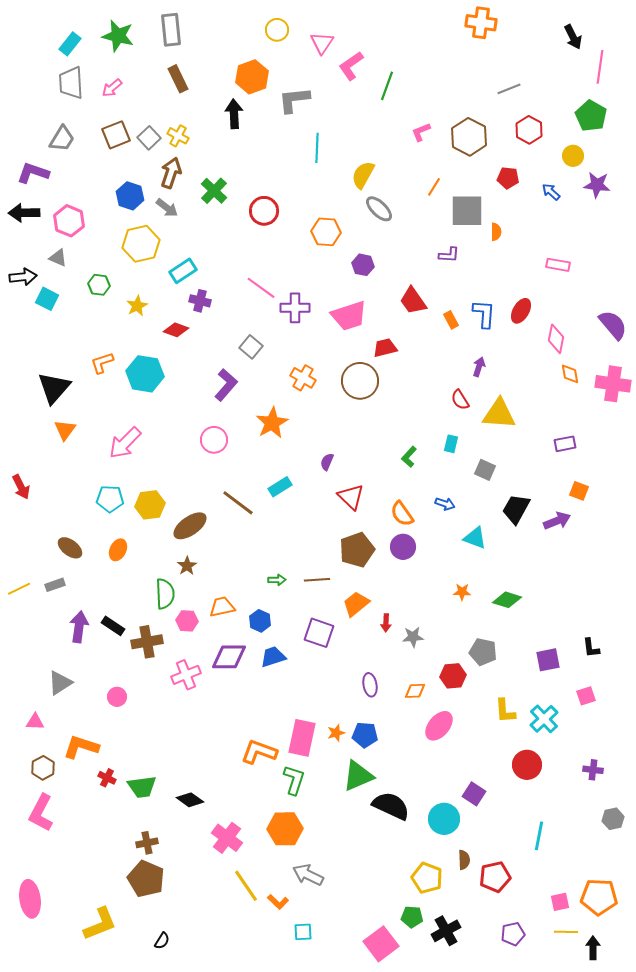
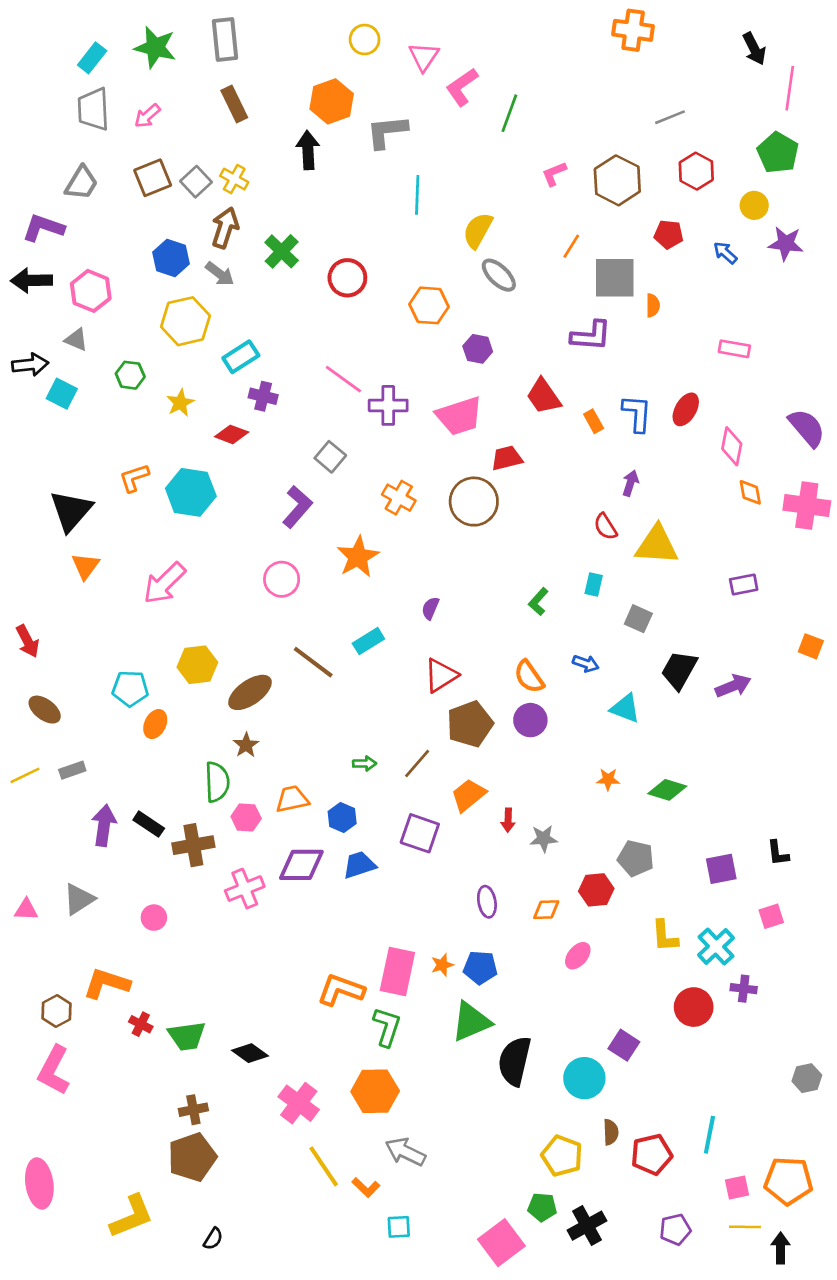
purple L-shape: (449, 255) -> (591, 336), size x1.5
orange square: (579, 491) -> (811, 646), moved
red triangle: (351, 497) -> (441, 675), moved, turned 44
cyan pentagon: (110, 499) -> (130, 688), moved
brown ellipse: (70, 548) -> (45, 710), moved
brown line: (317, 580) -> (417, 764), turned -45
pink triangle: (35, 722) -> (26, 910), moved
pink ellipse: (439, 726) -> (578, 956), size x0.7
purple cross: (593, 770) -> (744, 989), moved
black semicircle: (391, 806) -> (515, 1061), turned -102
cyan line: (539, 836) -> (709, 1135), moved
brown pentagon: (146, 879) -> (192, 1157), turned 30

